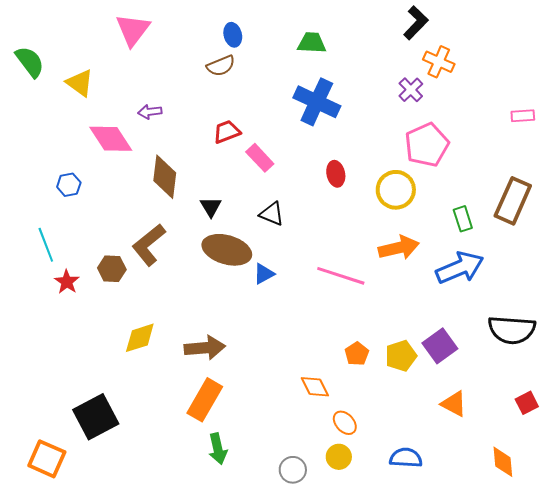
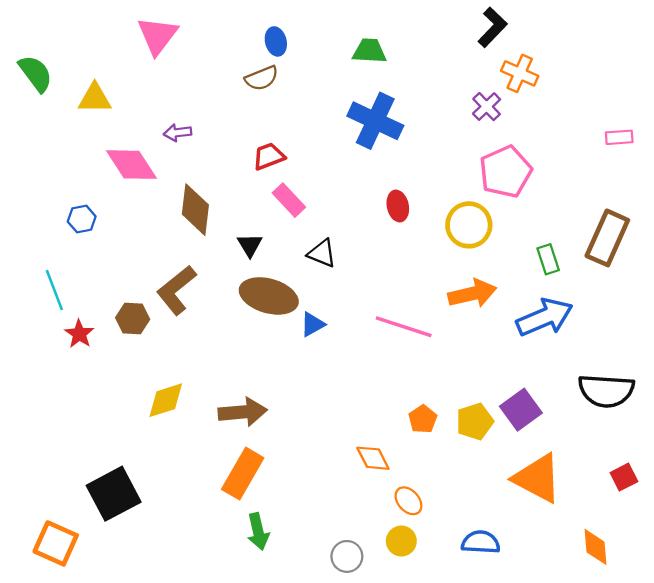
yellow triangle: (80, 83) -> (95, 98), turned -36
pink rectangle: (260, 158) -> (289, 200), moved
orange triangle: (454, 404) -> (537, 478), size x1.6

